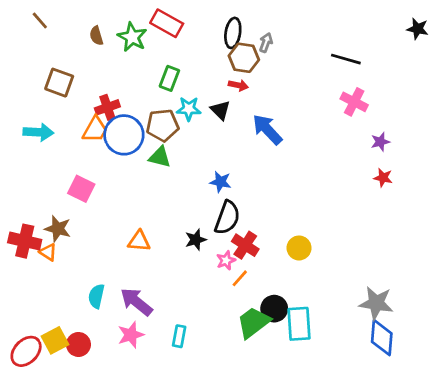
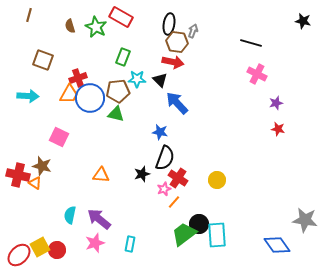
brown line: (40, 21) -> (29, 15), turned 56
red arrow: (238, 85) -> (173, 62), size x1.5
blue arrow: (267, 129) -> (177, 103), moved
gray star: (376, 303) -> (305, 220), moved
blue diamond: (382, 338) -> (277, 245), turned -40

